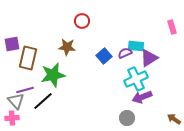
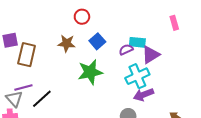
blue square: (104, 56) -> (97, 41), moved
green star: (53, 75) -> (90, 72), moved

